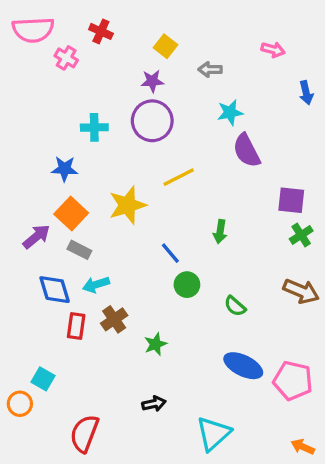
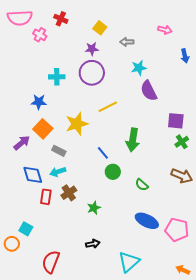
green arrow: (220, 232) -> (133, 140), size x1.6
gray rectangle: (79, 250) -> (59, 151), moved

